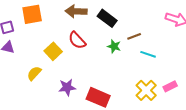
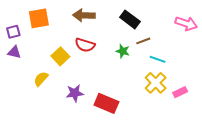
black rectangle: (107, 18) -> (130, 19), moved
red semicircle: (77, 40) -> (85, 45), turned -30
yellow cross: (146, 90) -> (156, 83), moved

